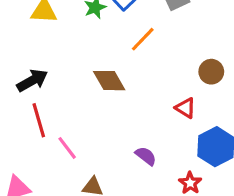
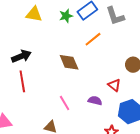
pink line: (67, 148) -> (65, 103), moved
purple semicircle: (146, 156) -> (95, 101), moved, turned -32

